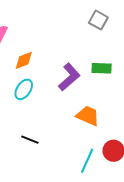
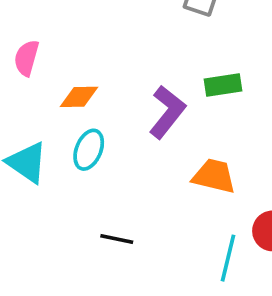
orange diamond: (24, 60) -> (79, 97), turned 30

